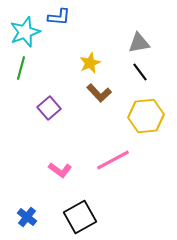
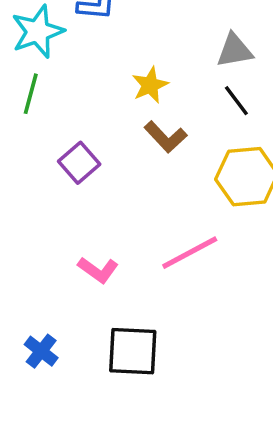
black square: (80, 217) -> (133, 351), turned 32

